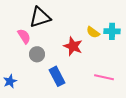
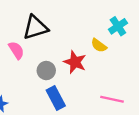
cyan cross: (112, 31) -> (118, 26), moved, turned -35
gray circle: (37, 54) -> (46, 71), moved

